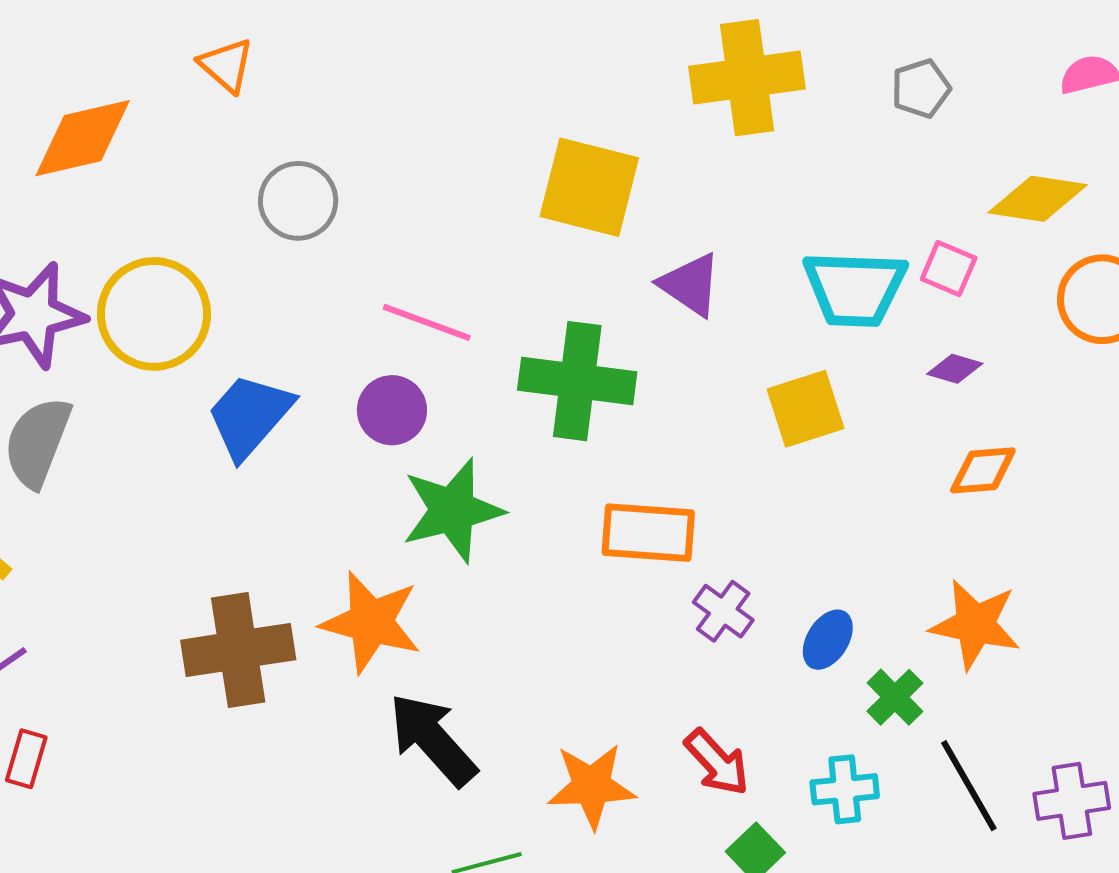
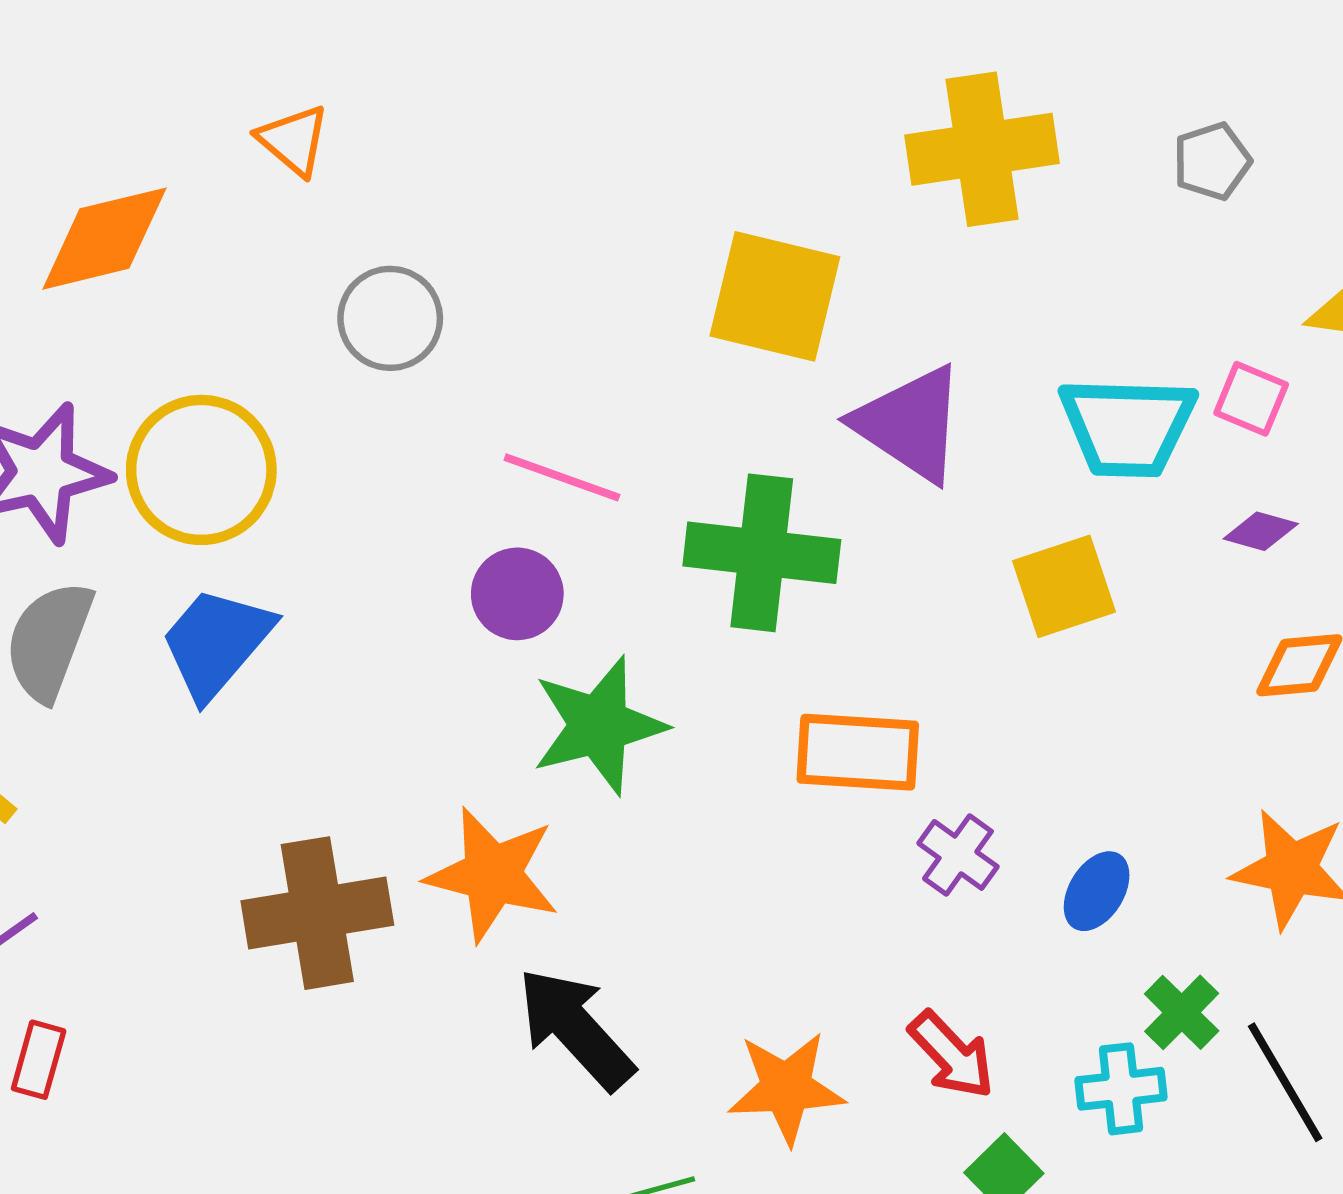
purple triangle: (690, 285) -> (910, 424), size x1.4
blue trapezoid: (250, 416) -> (216, 643), moved
green cross: (895, 697) -> (1182, 1012), moved

